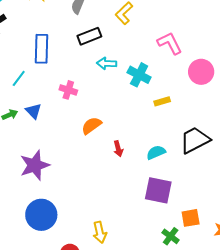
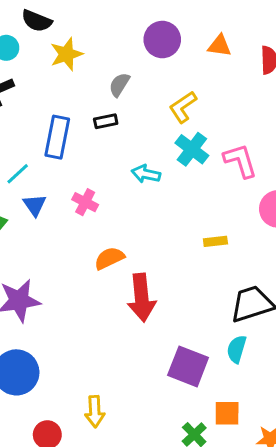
black rectangle: (89, 36) -> (106, 121), moved, size x0.7
cyan cross: (139, 75) -> (192, 149), moved
blue triangle: (33, 111) -> (35, 205), moved
red arrow: (118, 149) -> (142, 298), size x2.0
cyan semicircle: (156, 152) -> (237, 349), moved, turned -60

